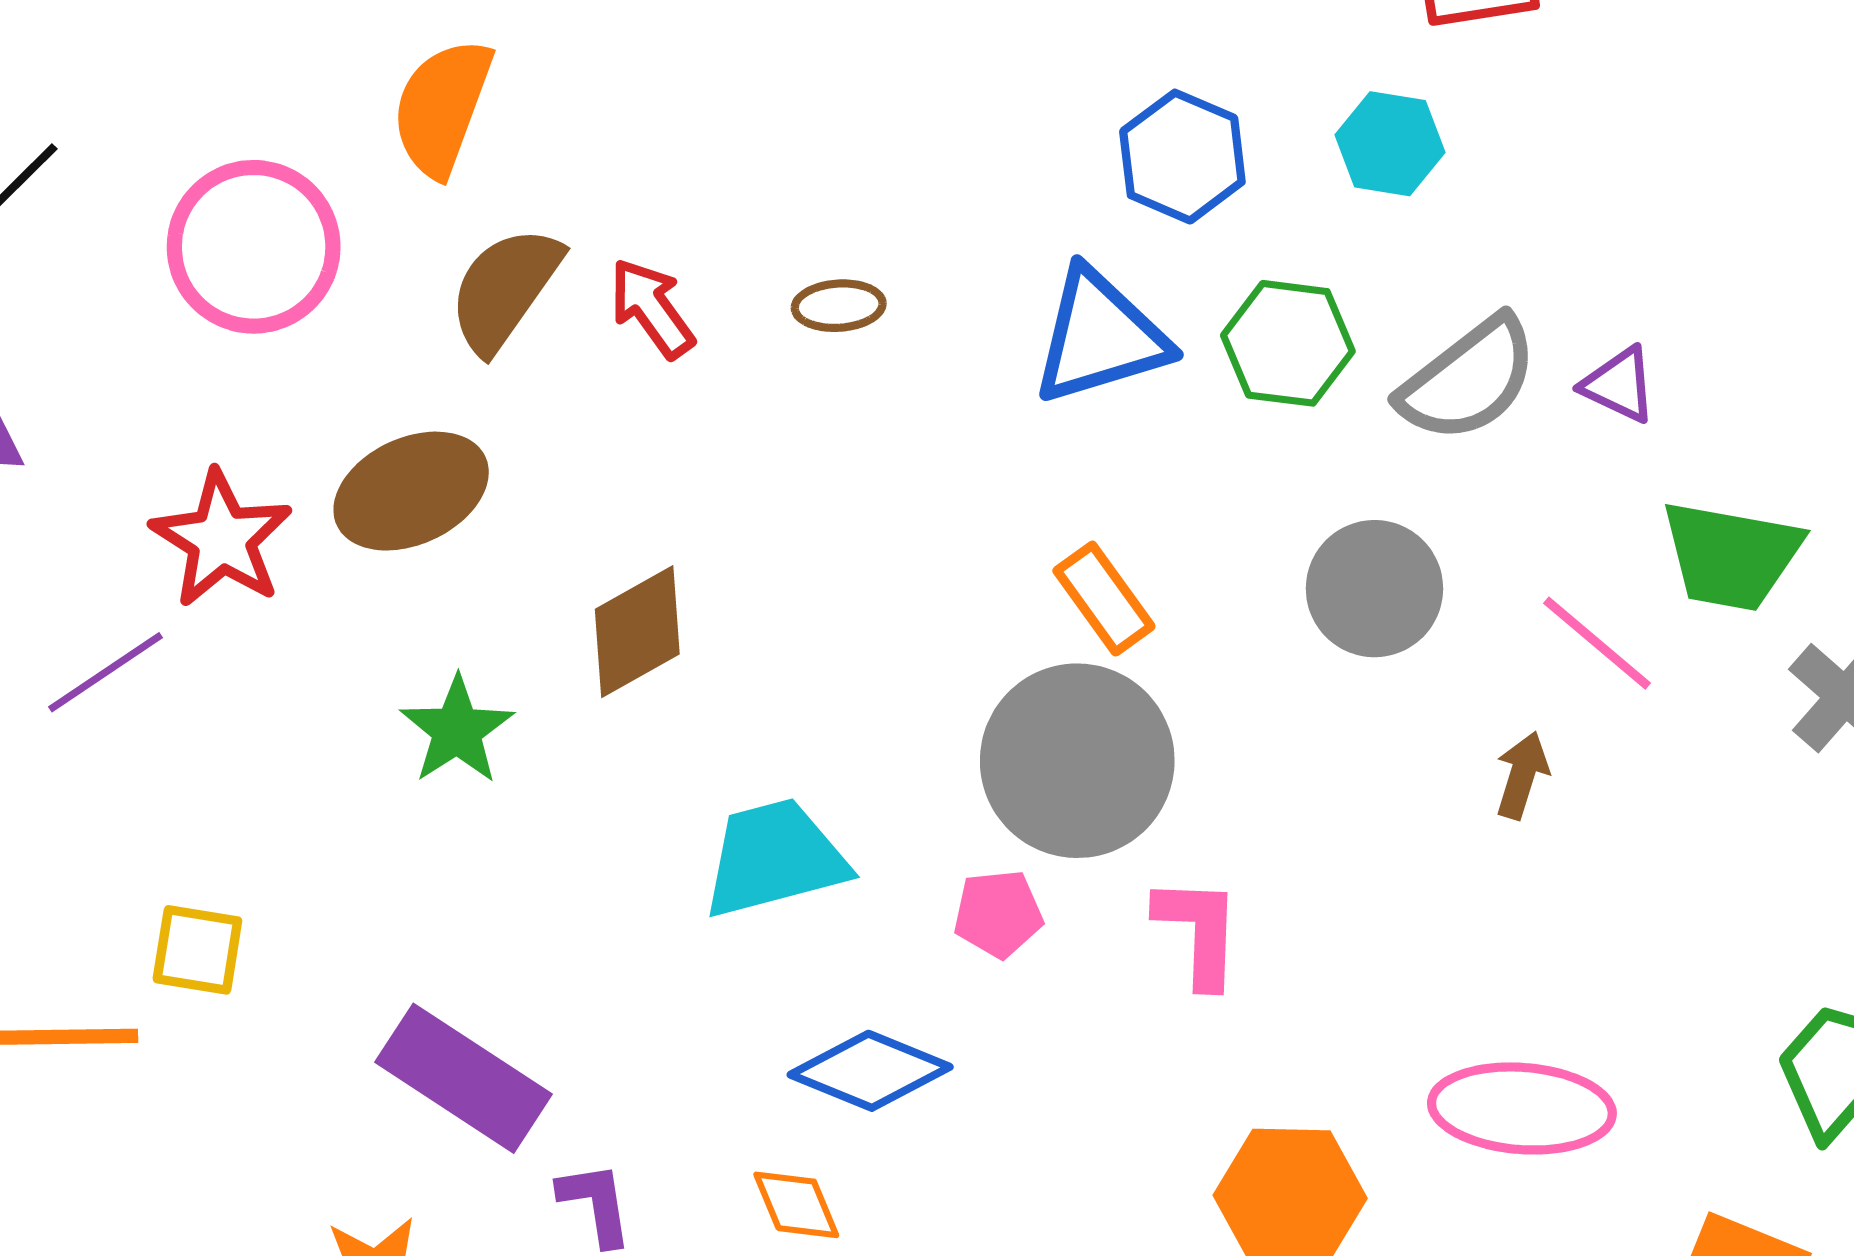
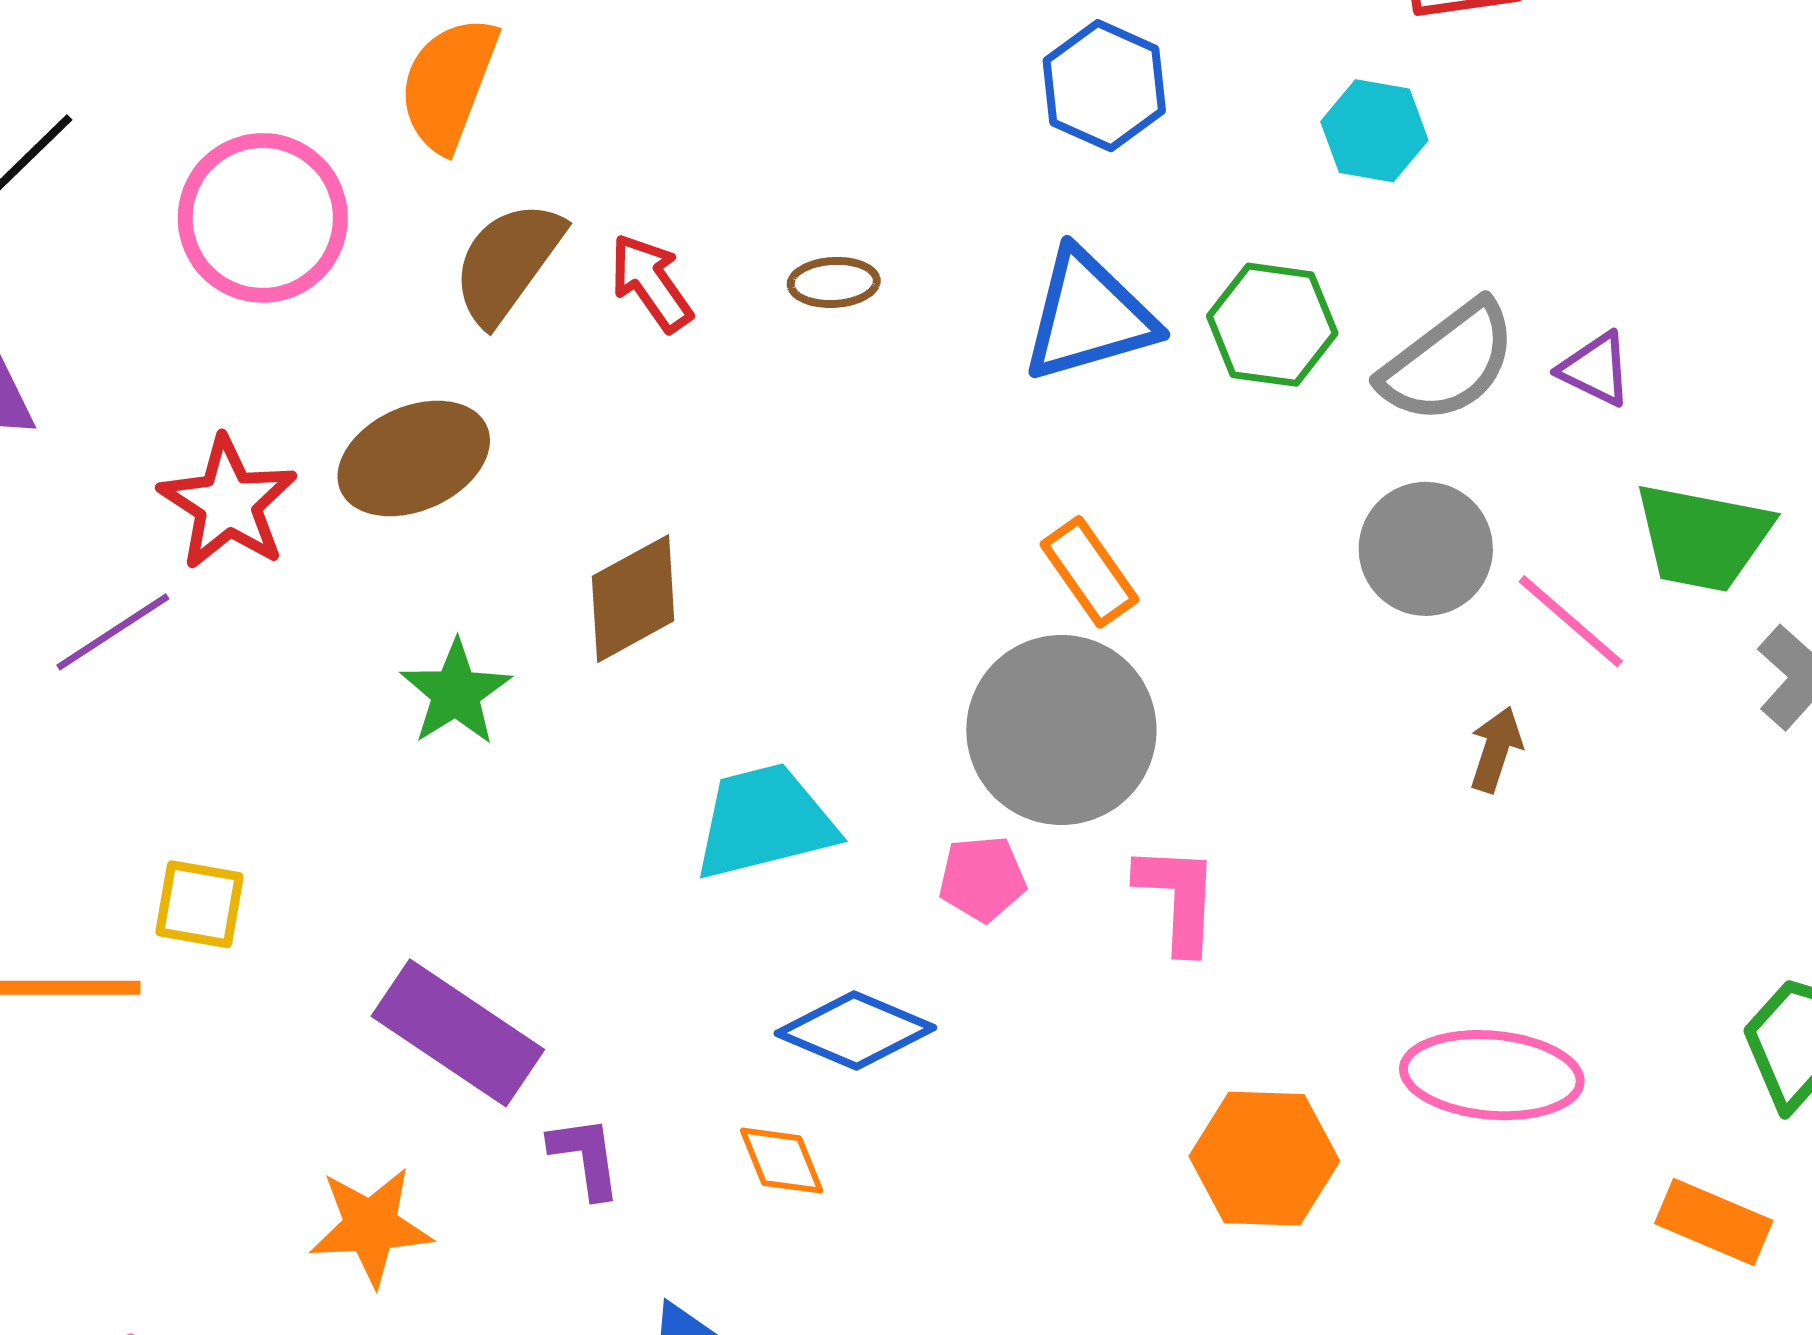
blue hexagon: (1182, 157) -> (1104, 86), moved
gray circle: (1374, 589) -> (1426, 549), moved

